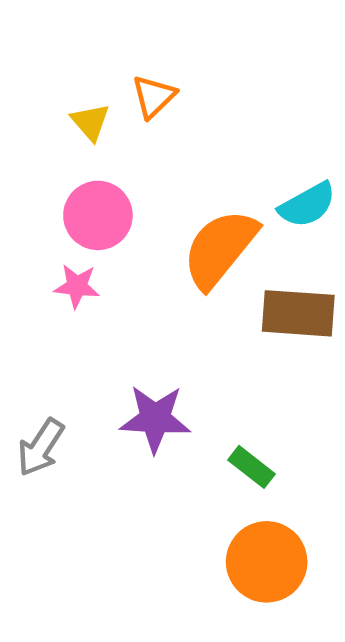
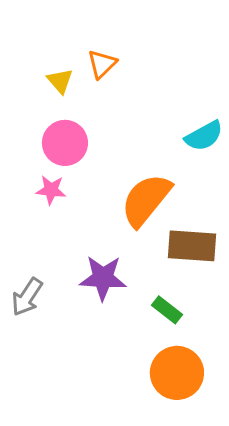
orange semicircle: (220, 249) -> (146, 200), moved
brown rectangle: (298, 313) -> (192, 246), moved

